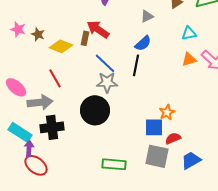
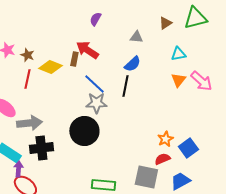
gray triangle: (147, 16) -> (136, 37), turned 32
orange triangle: (189, 59) -> (178, 80), turned -35
red line: (55, 78) -> (27, 79), moved, turned 42
orange star: (167, 112) -> (165, 139), moved
blue square: (154, 127) -> (188, 148), moved, turned -36

